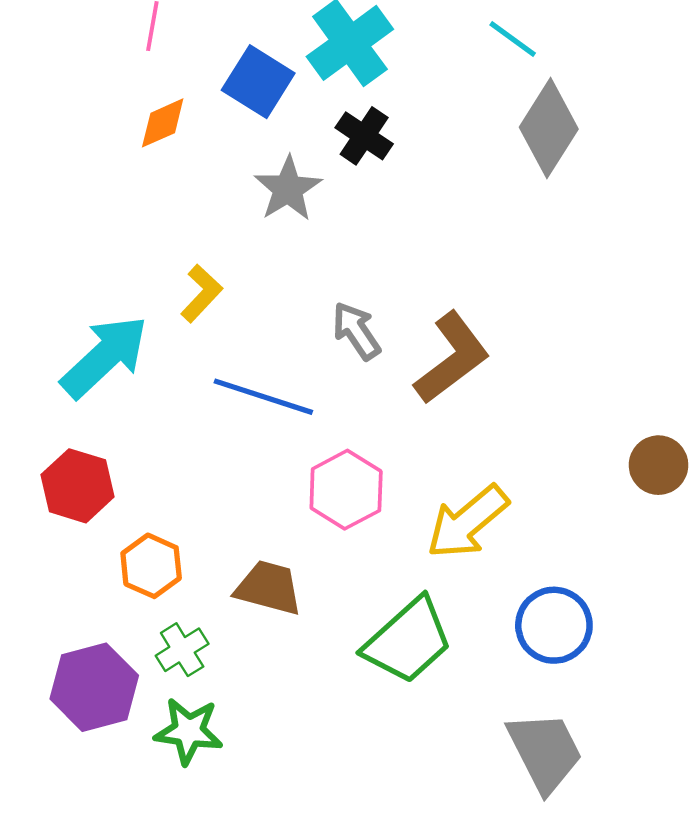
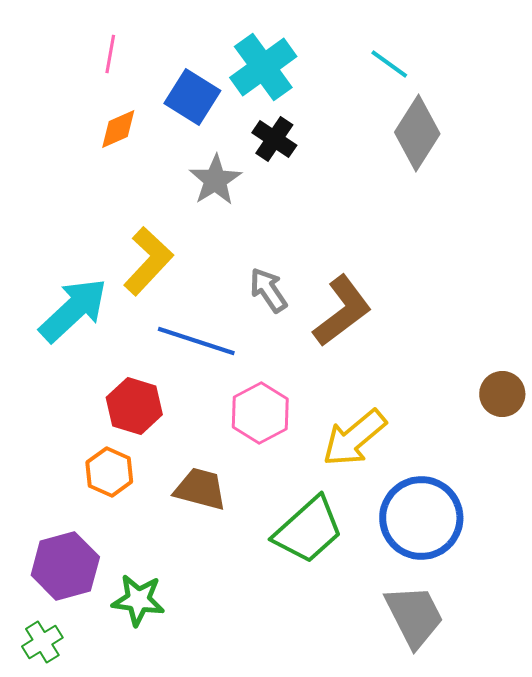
yellow L-shape: (201, 293) -> (148, 261), size x1.5
red hexagon: (77, 486) -> (134, 406), moved
blue circle: (554, 625) -> (421, 518), size x1.4
green cross: (182, 650) -> (42, 642), moved

